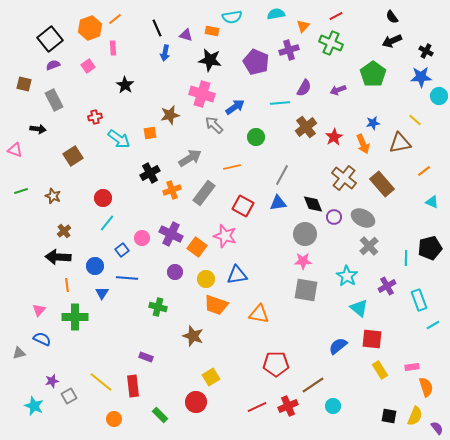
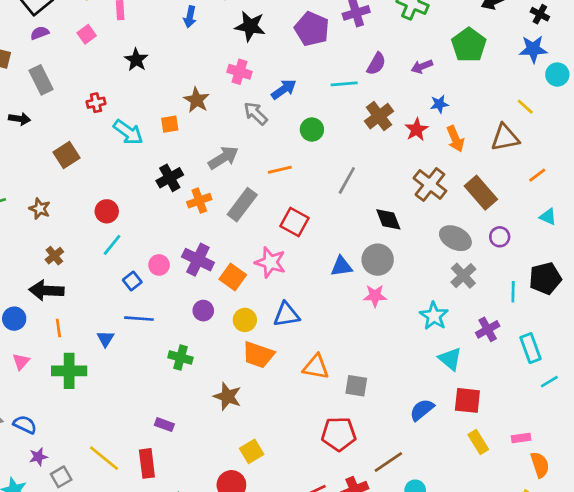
pink cross: (202, 94) -> (239, 72), size x0.7
brown star: (170, 115) -> (197, 100), turned -30
blue star: (373, 123) -> (439, 104), moved
blue triangle: (278, 203) -> (341, 266), moved
purple circle: (334, 217) -> (500, 237), moved
blue circle: (95, 266) -> (14, 319), moved
gray square: (306, 290) -> (356, 386), moved, size x0.7
blue semicircle: (42, 339) -> (25, 425), moved

